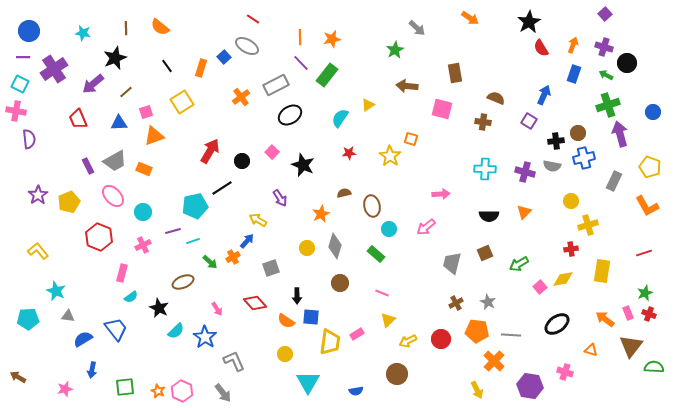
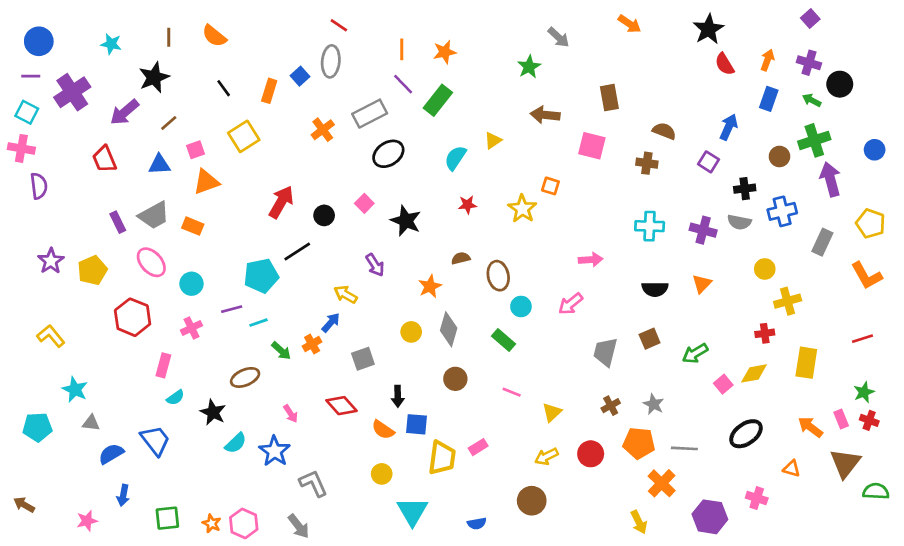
gray ellipse: (247, 46) -> (331, 61), turned 65
brown circle: (578, 133) -> (779, 156), moved
yellow triangle: (388, 320) -> (552, 412), moved

